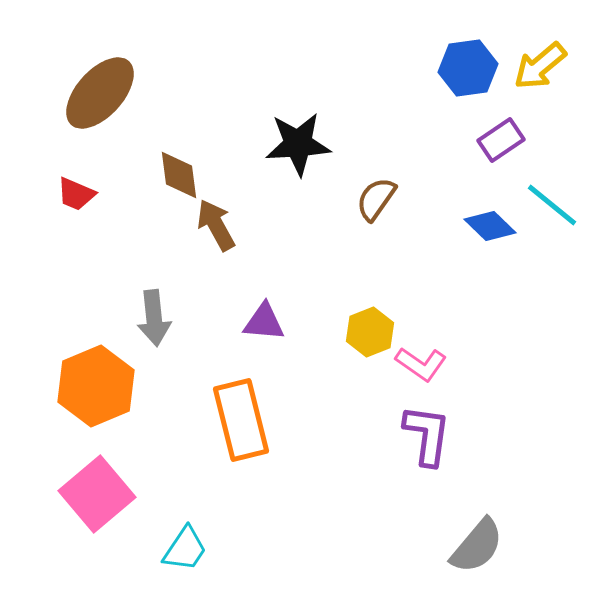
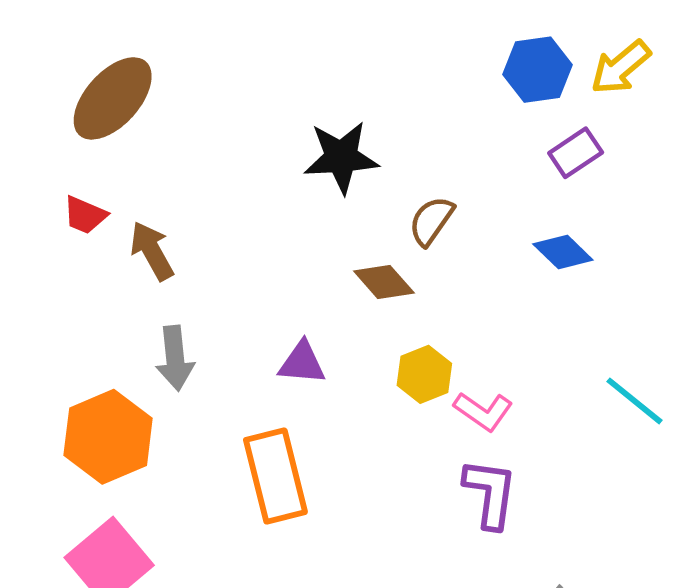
brown diamond: (179, 175) -> (384, 282), moved, turned -34
cyan line: (552, 205) -> (634, 401), moved
brown arrow: (216, 225) -> (152, 251), moved

